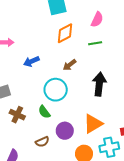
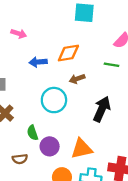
orange diamond: (65, 33) -> (68, 53), moved
green semicircle: (44, 112) -> (33, 133), moved
brown semicircle: (42, 142) -> (20, 159), moved

